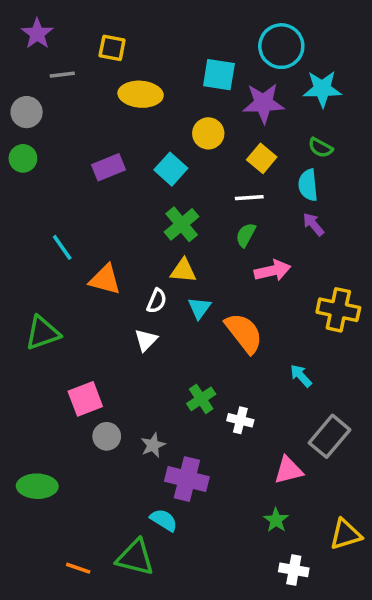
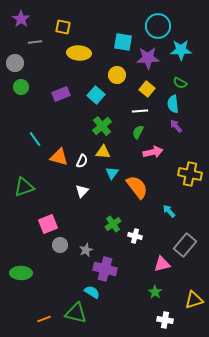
green circle: (23, 158) -> (21, 87), moved
white semicircle: (157, 301) -> (82, 161), moved
orange line: (78, 568) -> (44, 319), turned -40

